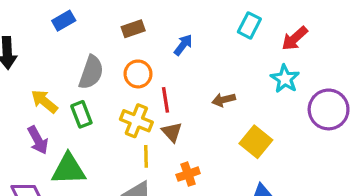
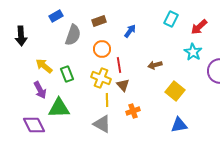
gray semicircle: (91, 72) -> (73, 35), moved

